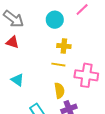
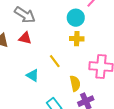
cyan circle: (55, 20) -> (76, 18), moved
yellow line: (58, 65) -> (55, 61), moved, turned 48

